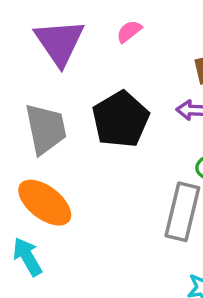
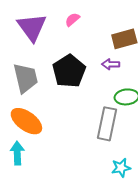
cyan arrow: (27, 257) -> (17, 153), turned 30

